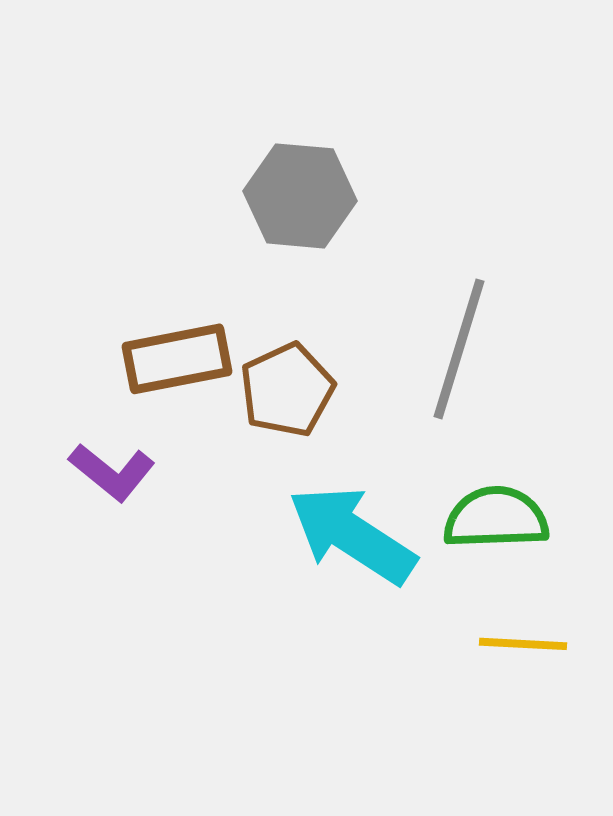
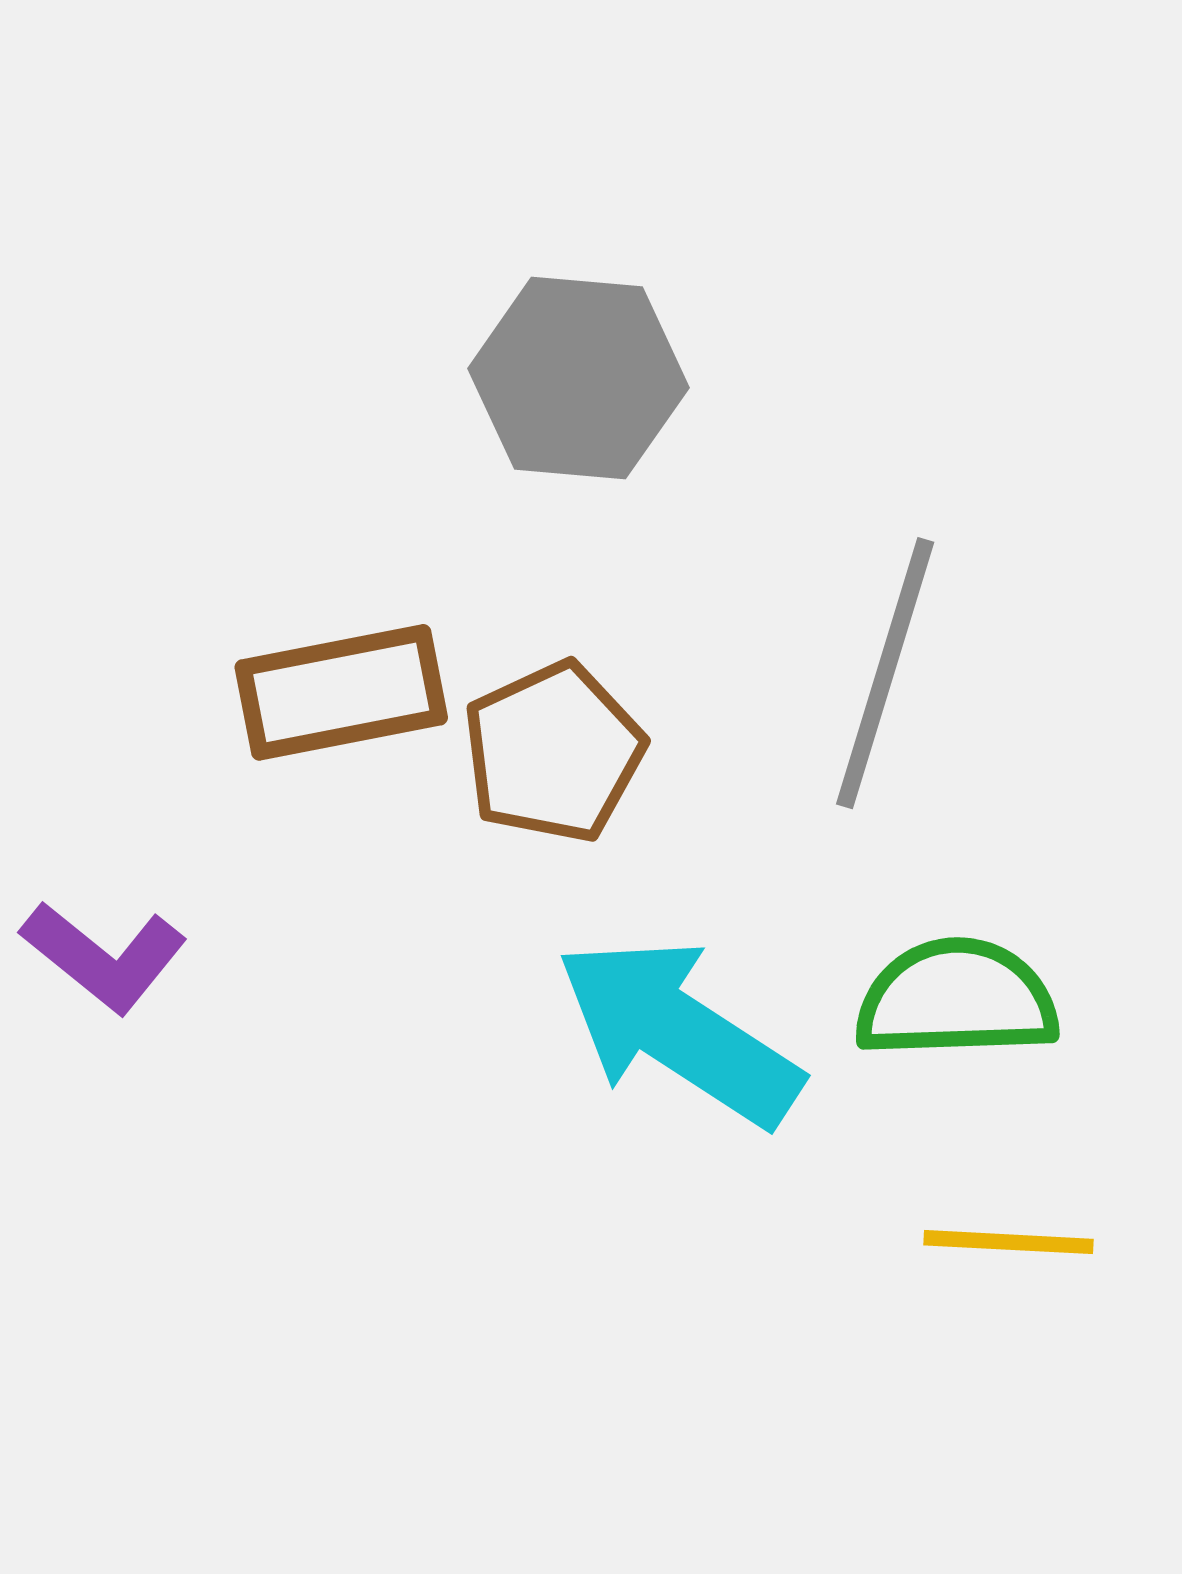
purple L-shape: (112, 472) -> (104, 957), moved

